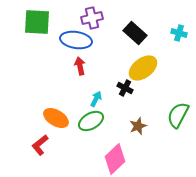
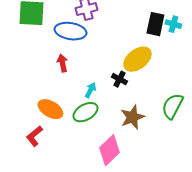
black rectangle: (135, 33) -> (155, 24), moved, turned 60
red arrow: (80, 66) -> (62, 63), moved
brown star: (138, 126) -> (132, 117), size x1.4

